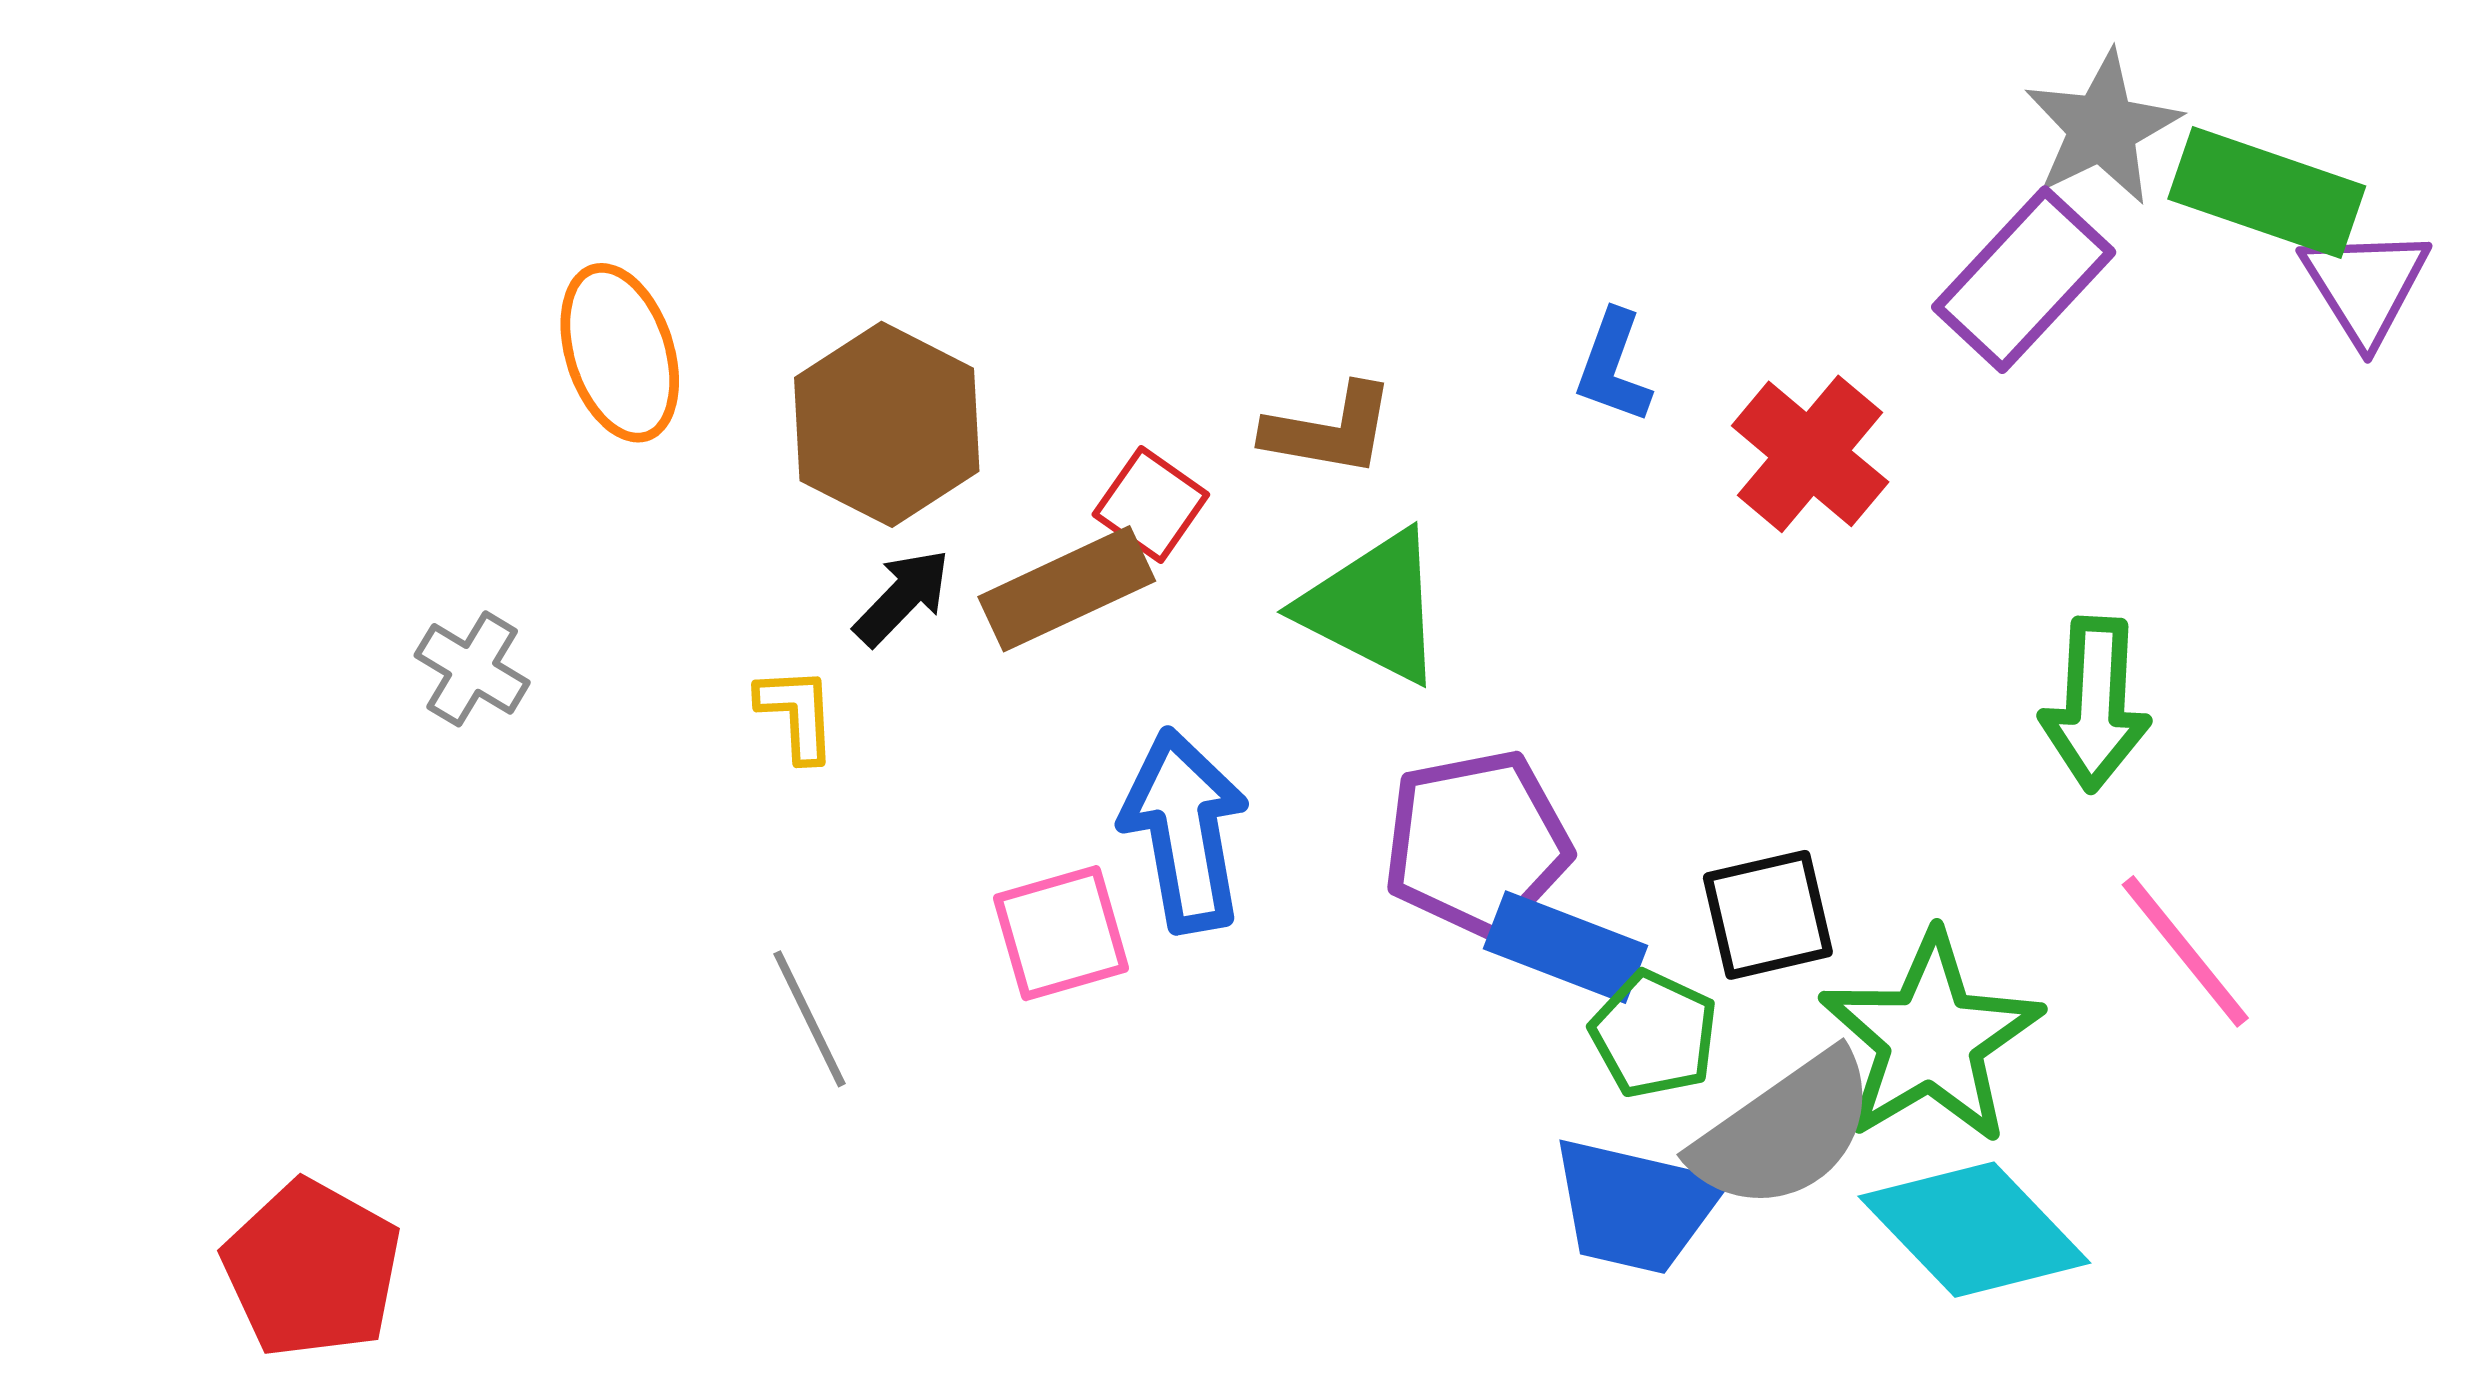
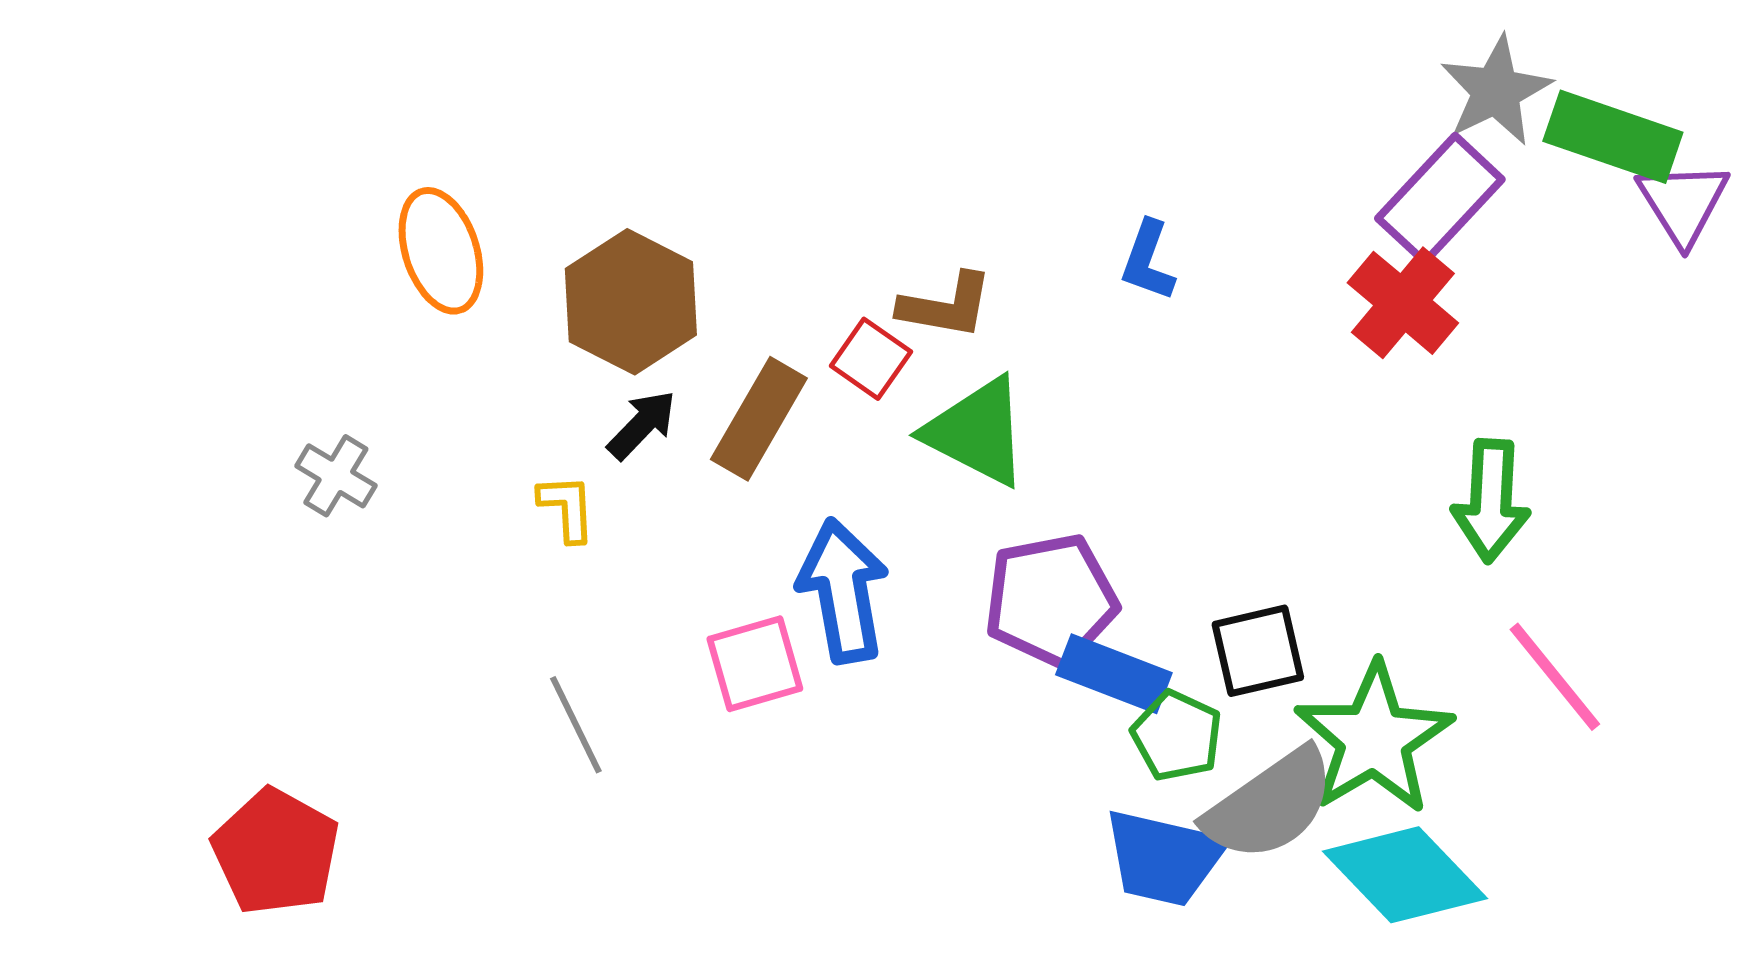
red cross: (1810, 454) -> (1403, 303), moved
red square: (1151, 505) -> (871, 359), moved
brown rectangle: (1067, 589) -> (759, 419), turned -35
red pentagon: (312, 1269) -> (276, 852), moved

